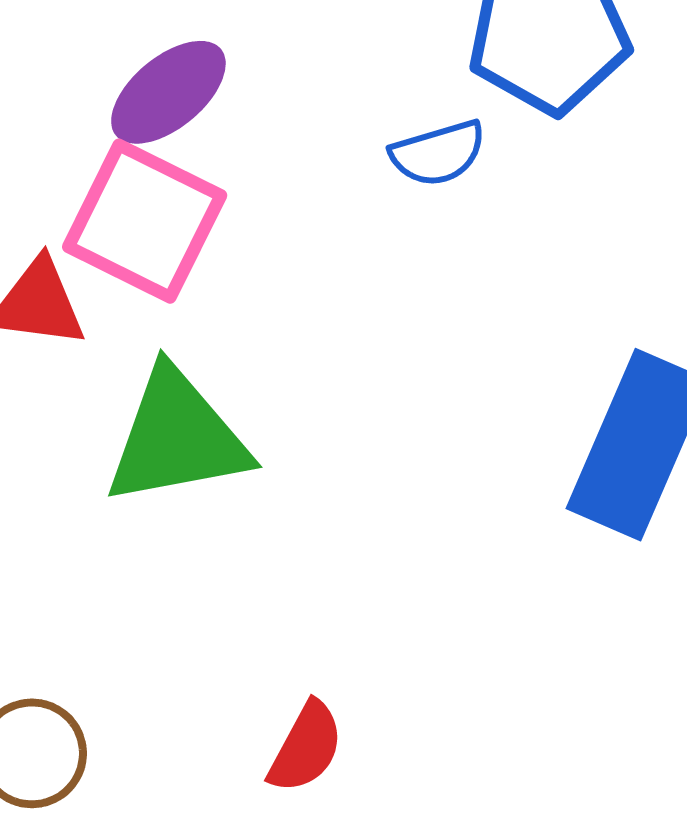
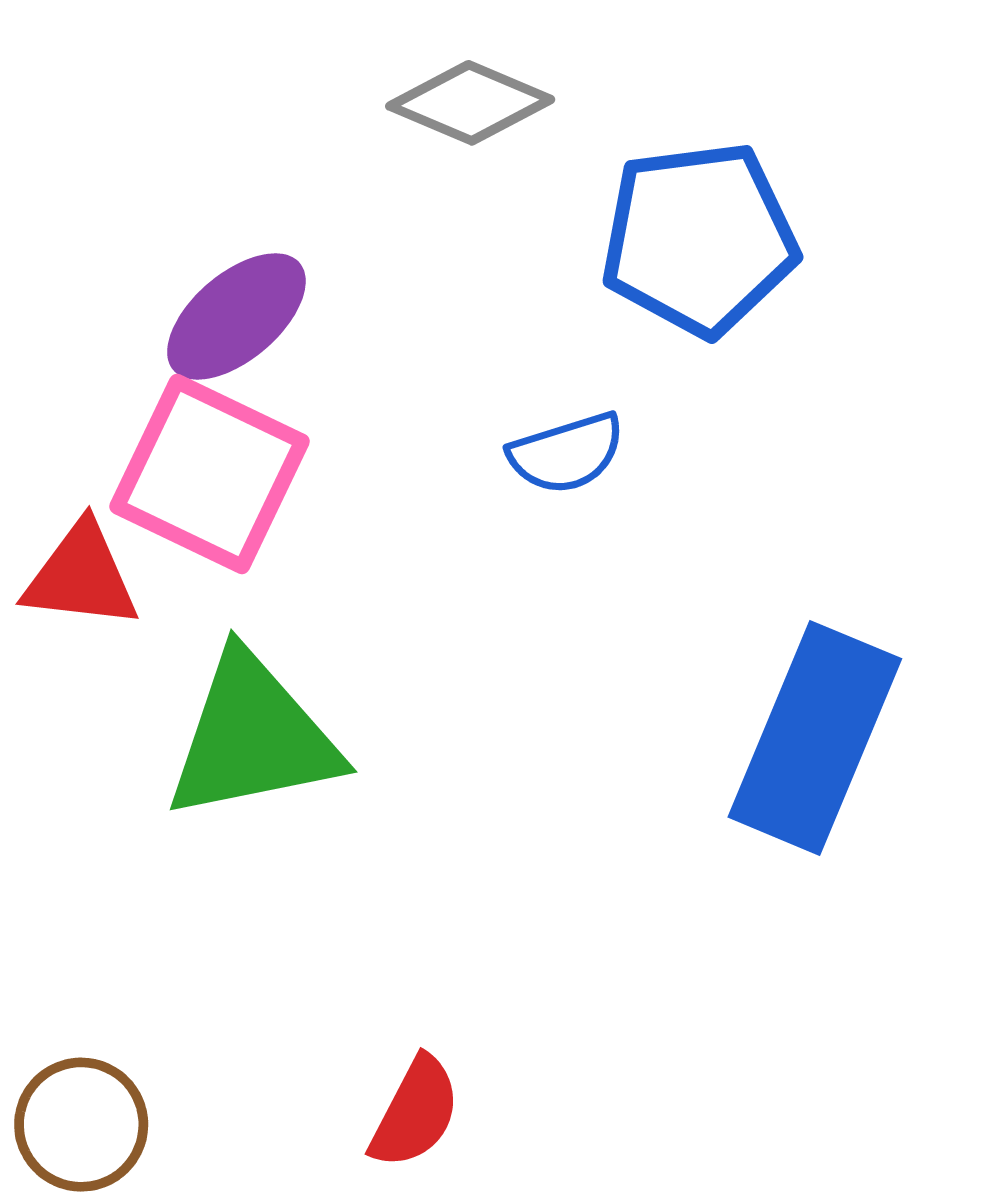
blue semicircle: (438, 153) -> (567, 453), moved

